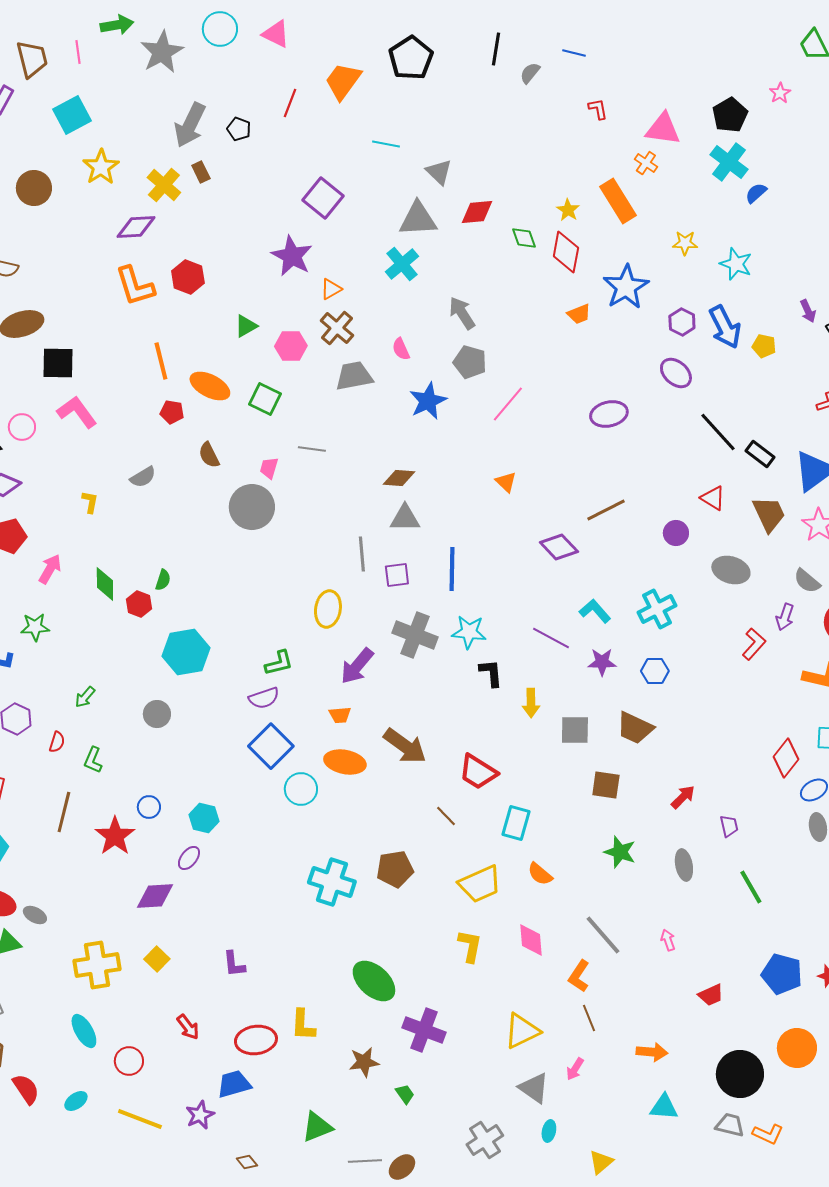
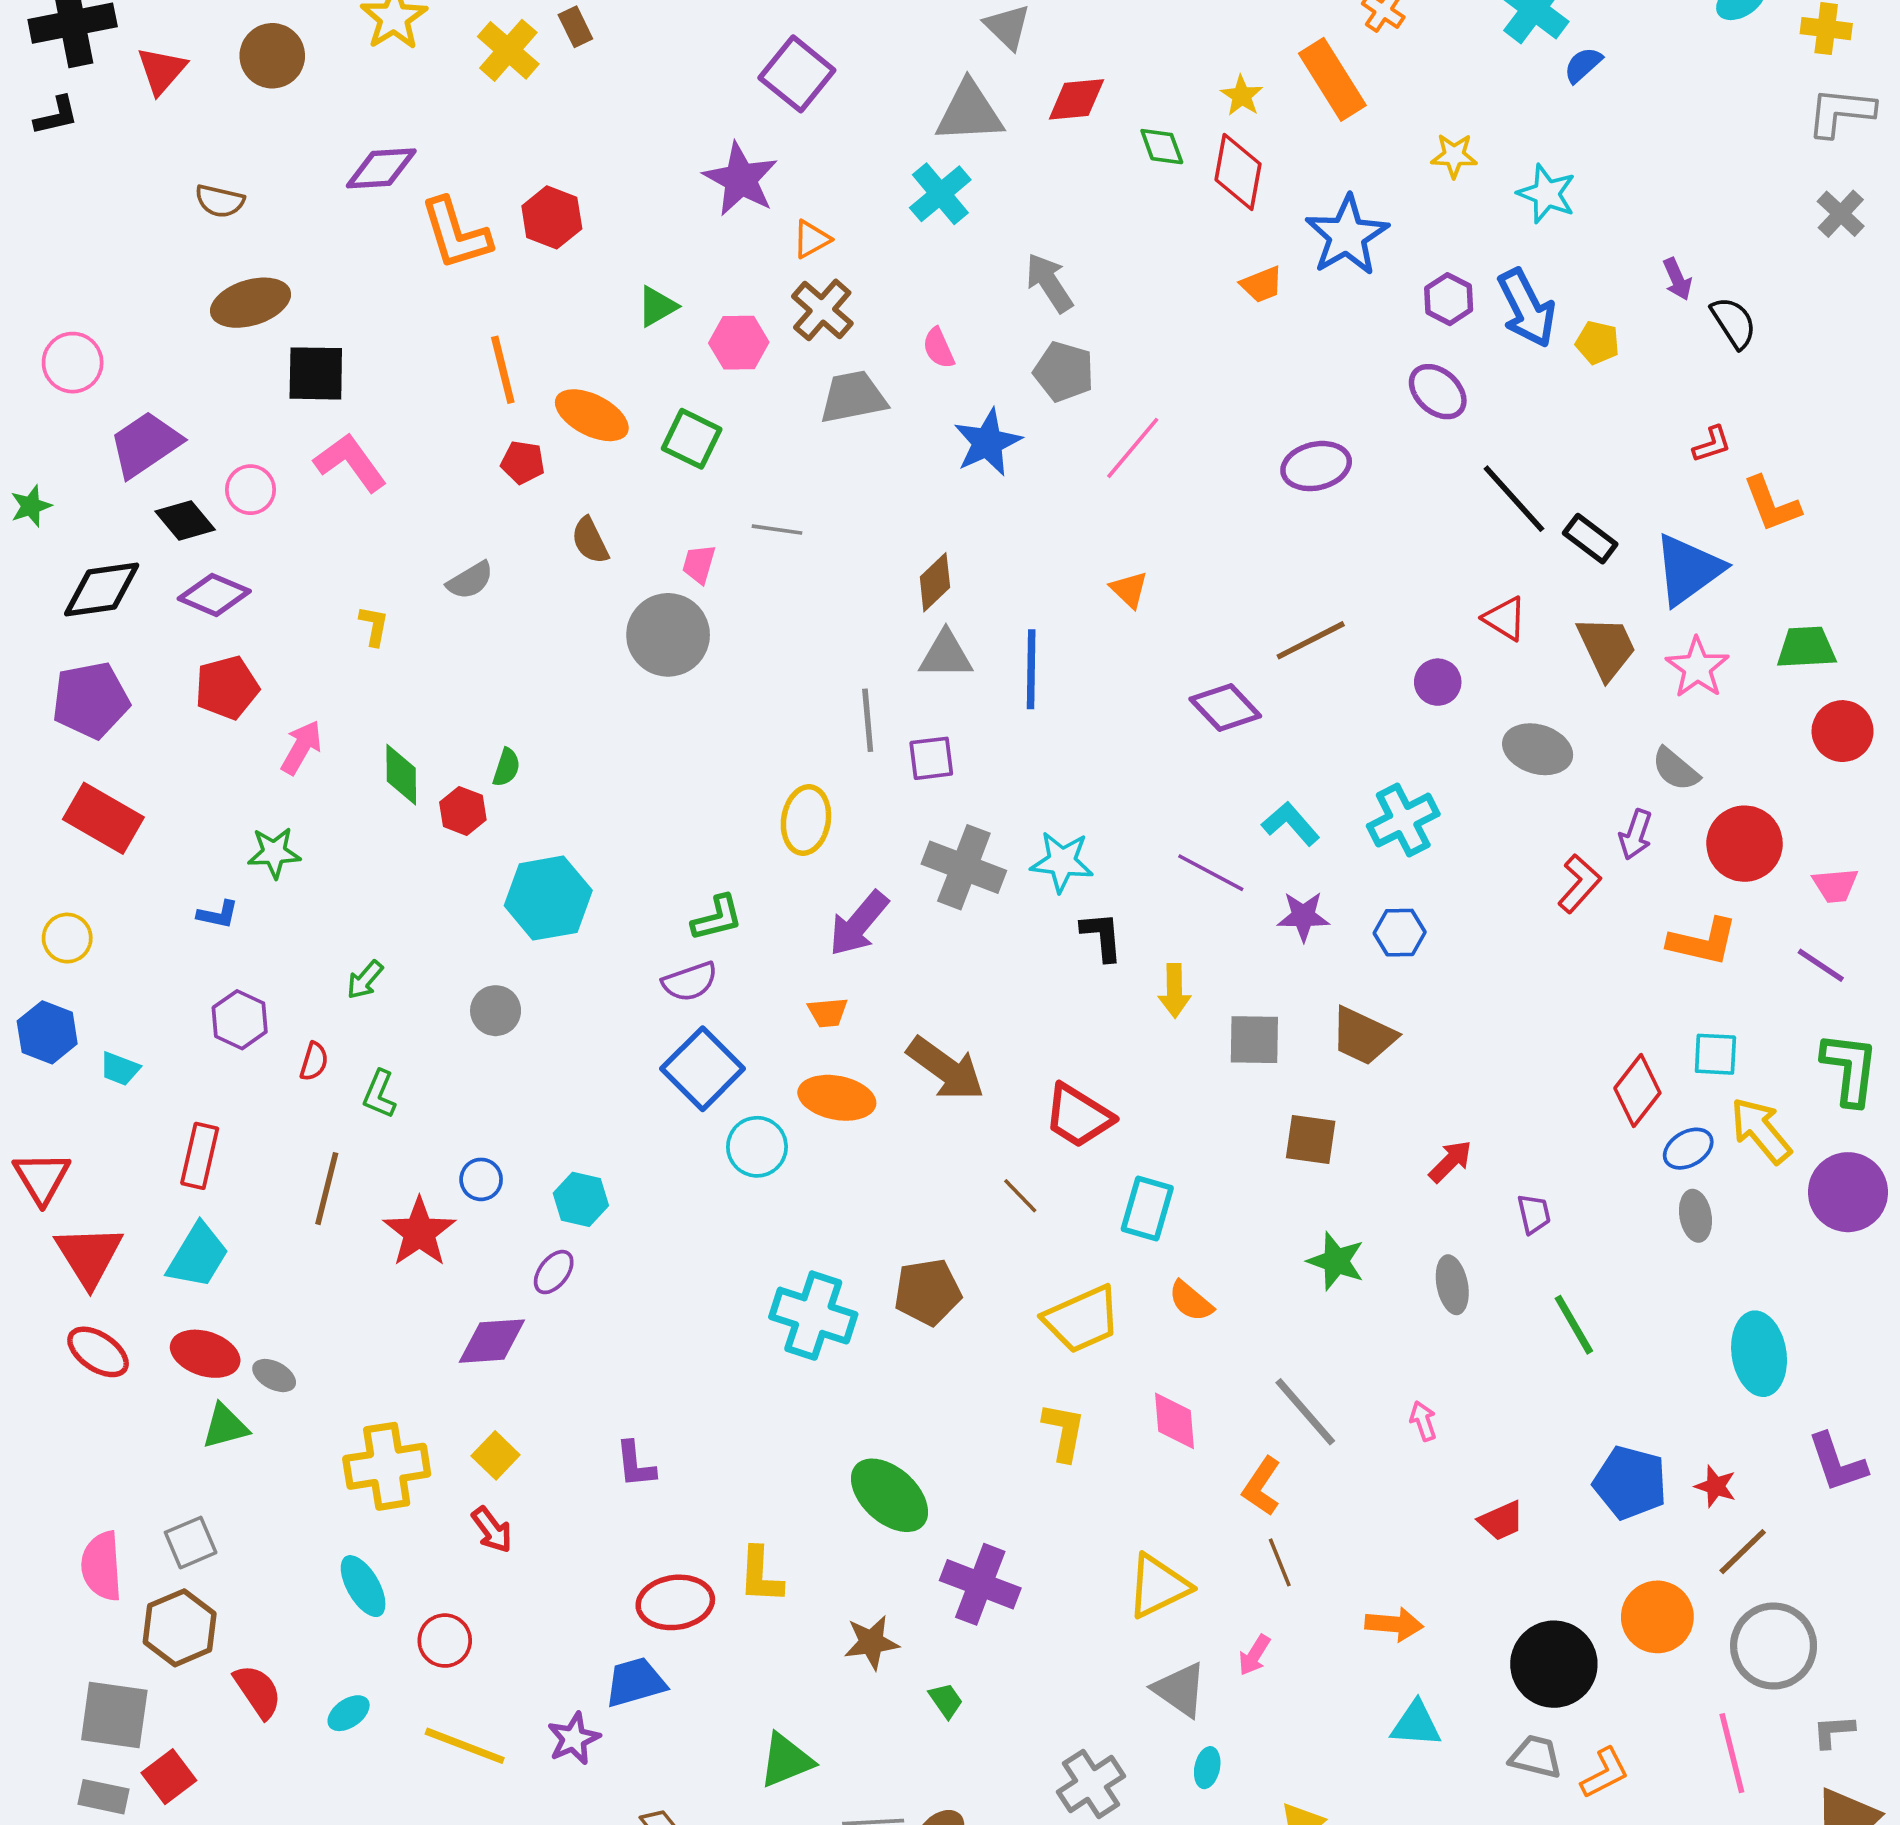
purple diamond: (136, 227) -> (381, 168), moved
brown diamond: (399, 478) -> (935, 582), turned -48
blue line: (452, 569) -> (1031, 669), moved
red arrow: (188, 1027) -> (492, 1530), moved
orange L-shape: (768, 1134) -> (1605, 1773), turned -52

